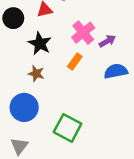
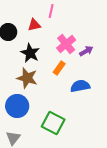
blue semicircle: (116, 71) -> (80, 86), moved
brown star: (36, 74) -> (27, 78), size x1.5

